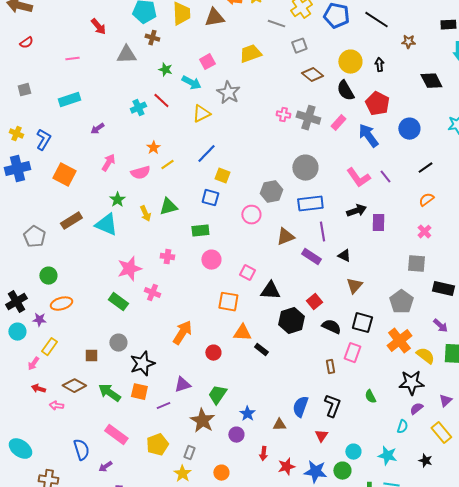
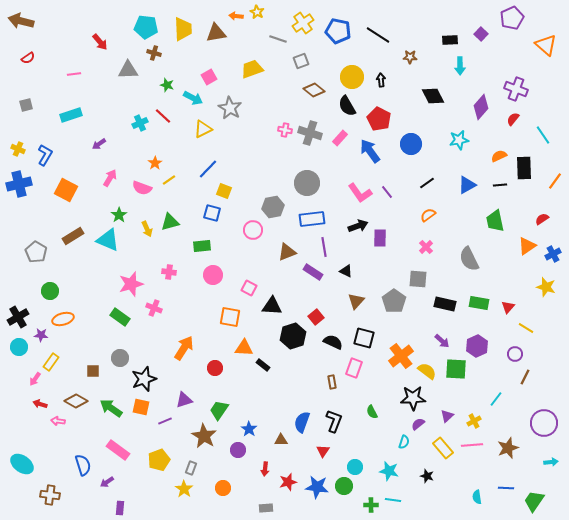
pink semicircle: (140, 173) -> (142, 188), turned 36
gray pentagon: (401, 302) -> (394, 301), moved

